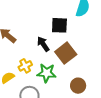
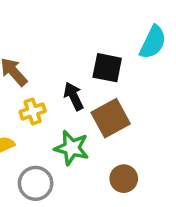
yellow cross: (25, 66) -> (33, 111), moved

